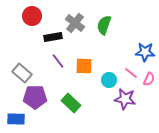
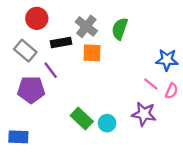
purple line: (58, 61) -> (51, 70), moved
orange square: (84, 66) -> (92, 53), moved
gray rectangle: (22, 73) -> (25, 51), moved
cyan circle: (109, 80) -> (107, 123), moved
purple pentagon: (35, 97) -> (31, 90), moved

